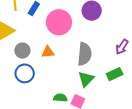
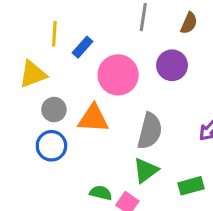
orange triangle: (48, 52) -> (93, 118), size x1.5
green rectangle: (115, 74) -> (191, 186), moved

